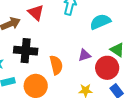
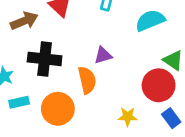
purple triangle: (84, 55) -> (103, 55), moved

